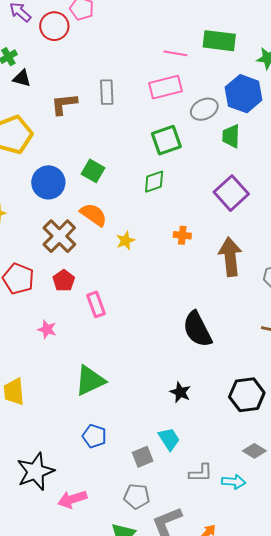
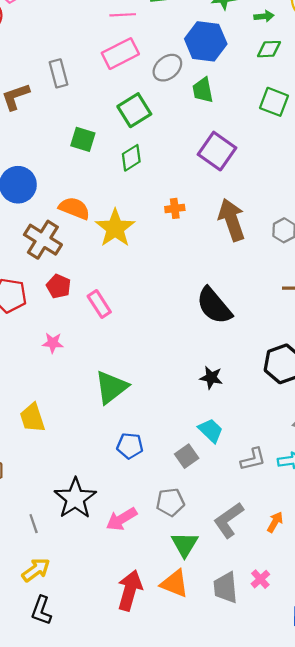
green square: (93, 171) -> (83, 139), moved
yellow star: (126, 241) -> (115, 228), size x1.8
gray pentagon: (137, 496) -> (170, 502), moved

